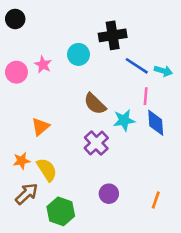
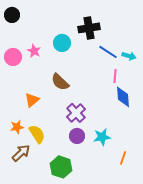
brown semicircle: (95, 104) -> (60, 82), moved
cyan star: (124, 120) -> (102, 137), moved
purple circle: (109, 194) -> (77, 136), moved
green hexagon: (61, 211) -> (61, 167), moved

